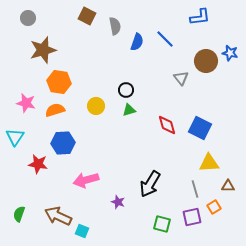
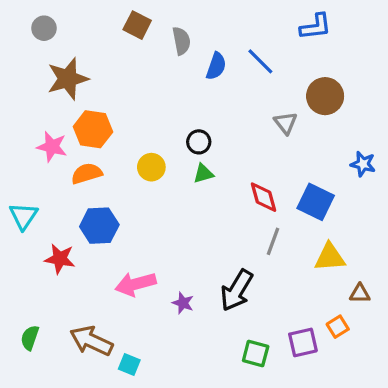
blue star: (230, 53) -> (363, 164), moved
pink star: (26, 103) -> (52, 147), moved
gray line: (195, 189) -> (273, 241), moved, turned 36
purple star: (118, 202) -> (183, 303), moved

